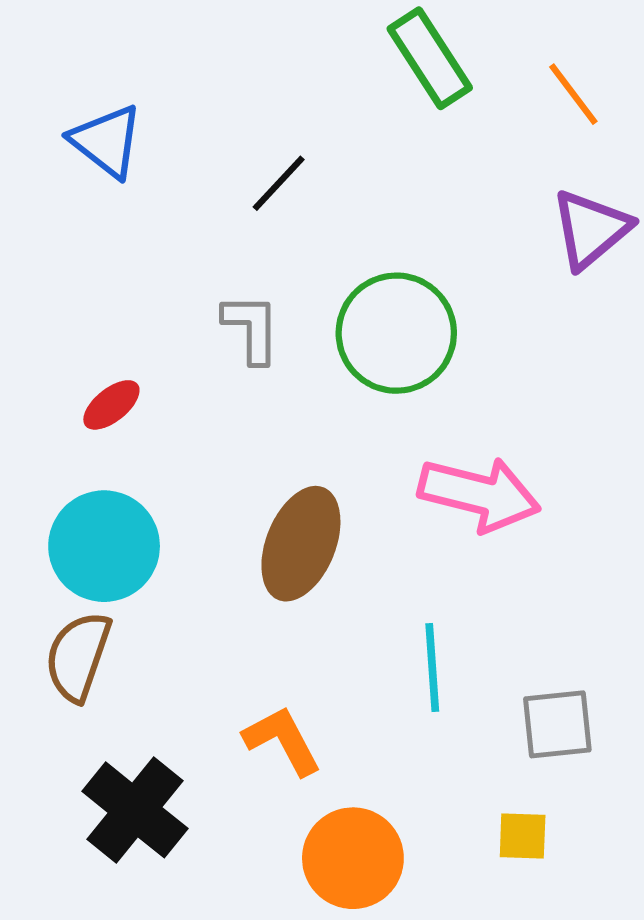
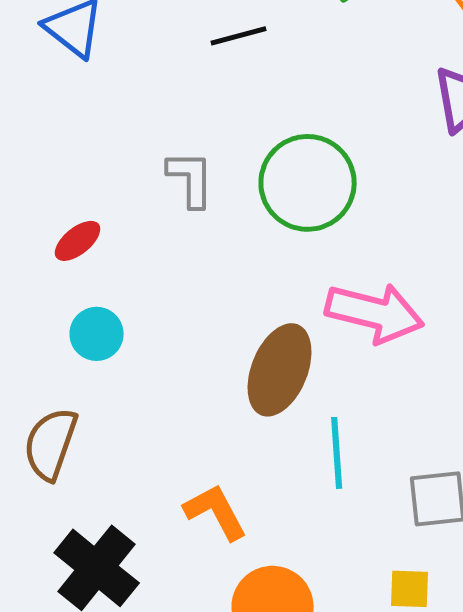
black line: (279, 183) -> (239, 36), moved, turned 32
brown ellipse: (301, 544) -> (280, 370), moved
cyan circle: (104, 546) -> (97, 334), moved, size x0.6

